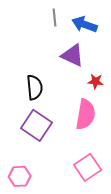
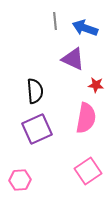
purple square: (37, 125) -> (37, 129), turned 32

